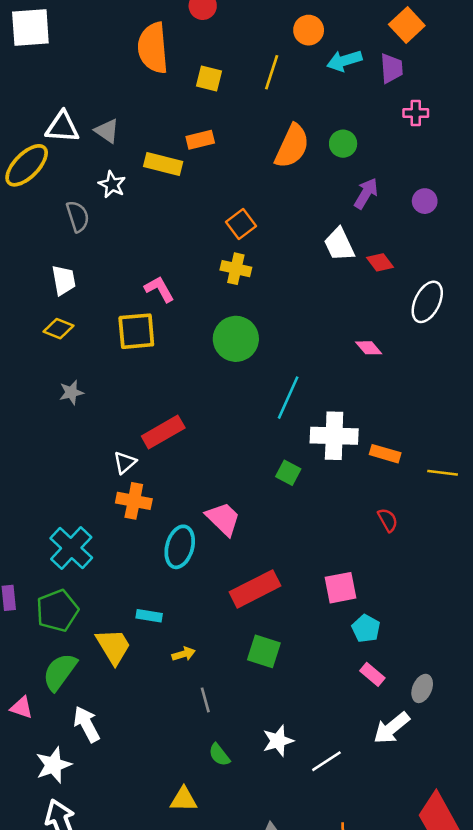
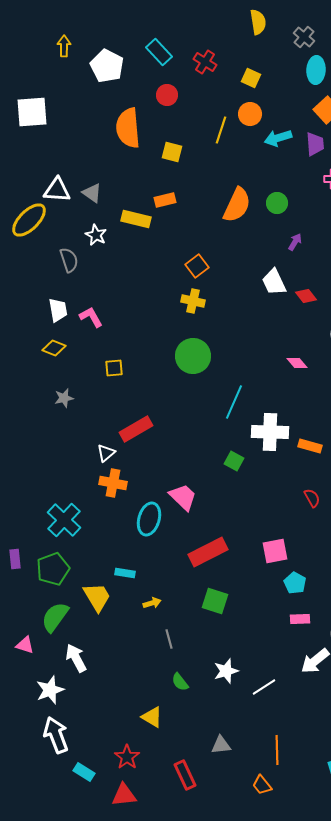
yellow line: (272, 72) -> (221, 130), moved
purple arrow: (366, 193) -> (295, 242), size x0.7
pink L-shape: (159, 289) -> (91, 317), moved
yellow square: (136, 331) -> (114, 368), moved, size x0.6
pink rectangle: (372, 674) -> (300, 619), turned -42
yellow triangle: (184, 799) -> (152, 717), turned 30

